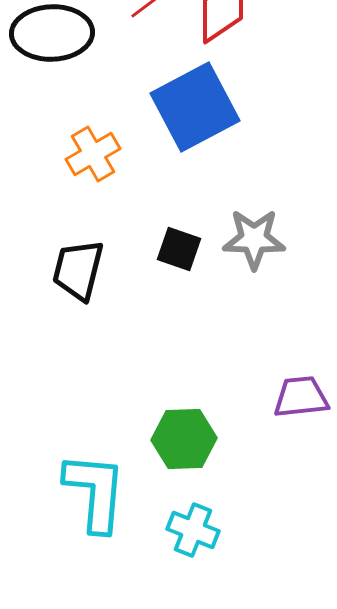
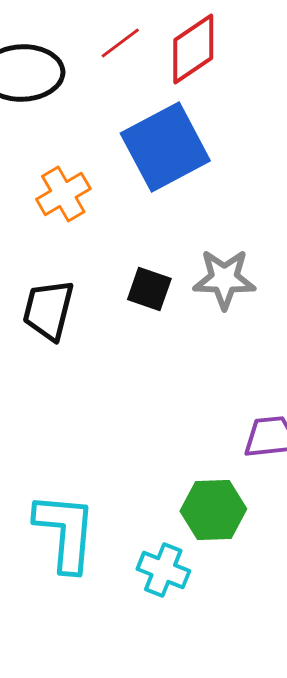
green hexagon: (184, 439) -> (213, 510), moved

